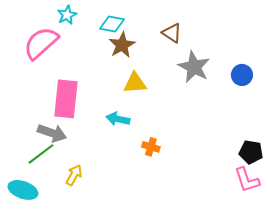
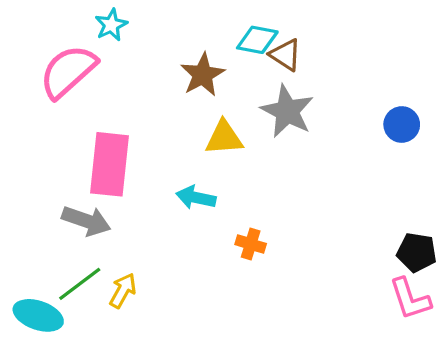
cyan diamond: (112, 24) -> (257, 40), moved
gray star: (194, 67) -> (287, 111), moved
green line: (41, 154) -> (80, 284), moved

